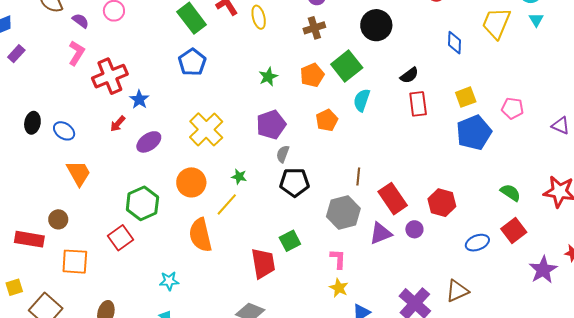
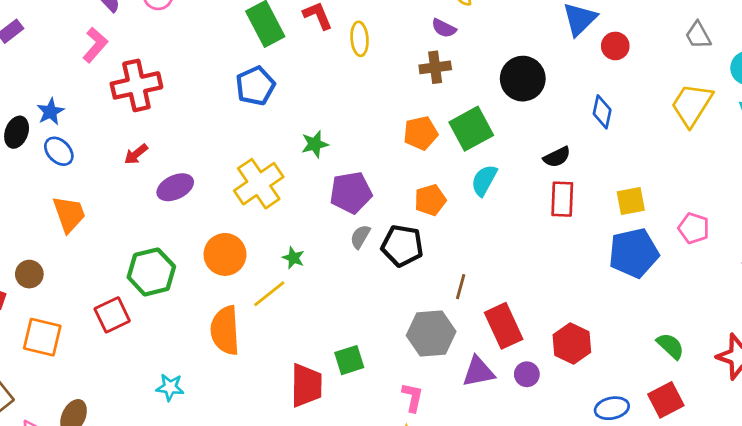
blue diamond: (454, 43) -> (602, 112), moved
green star: (268, 77) -> (315, 144), moved
blue star: (139, 99) -> (50, 112), moved
black pentagon: (294, 182) -> (402, 246), moved

